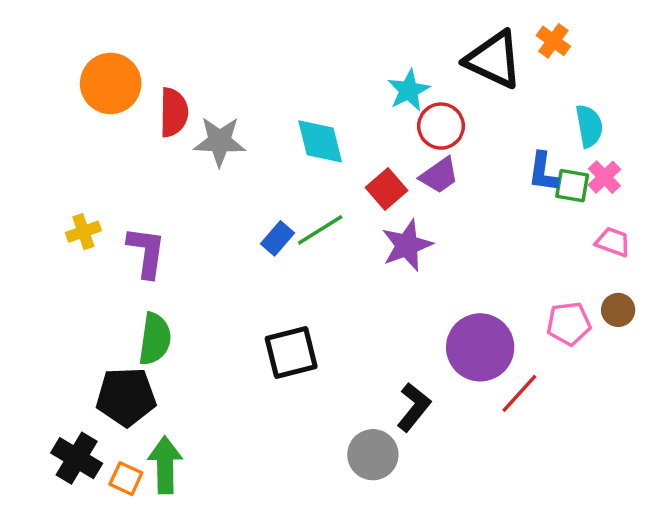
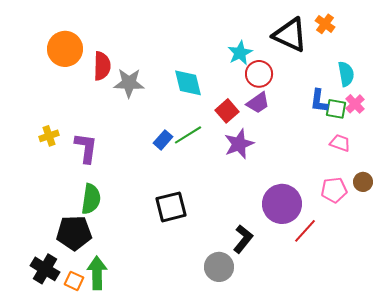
pink trapezoid: (613, 242) -> (340, 143), moved

